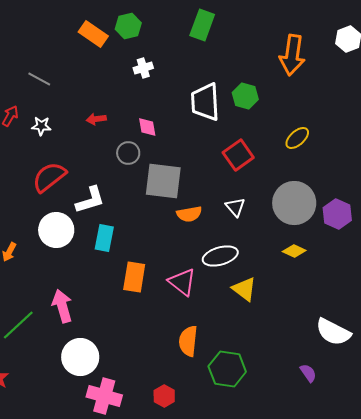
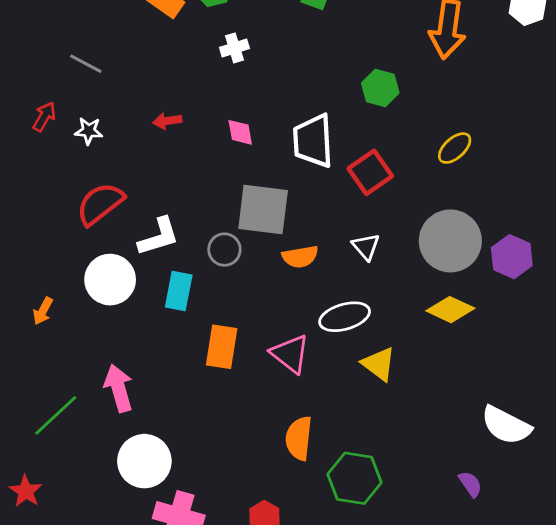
white trapezoid: (205, 102) -> (313, 141), moved
gray circle: (128, 153) -> (224, 250), moved
yellow diamond: (294, 251) -> (450, 310), size x1.4

